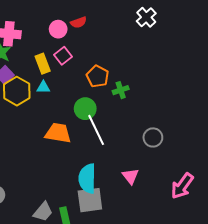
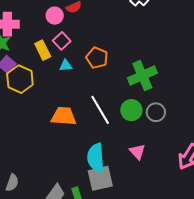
cyan triangle: (43, 87) -> (66, 66), moved
green cross: (121, 90) -> (142, 76), moved, size x1.8
green circle: (85, 109) -> (131, 110), moved

